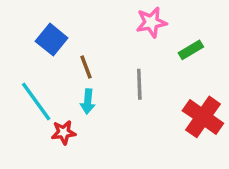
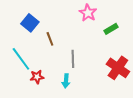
pink star: (151, 22) -> (88, 13), turned -30
gray line: (139, 84) -> (73, 59), moved
cyan arrow: (88, 101) -> (66, 81), moved

